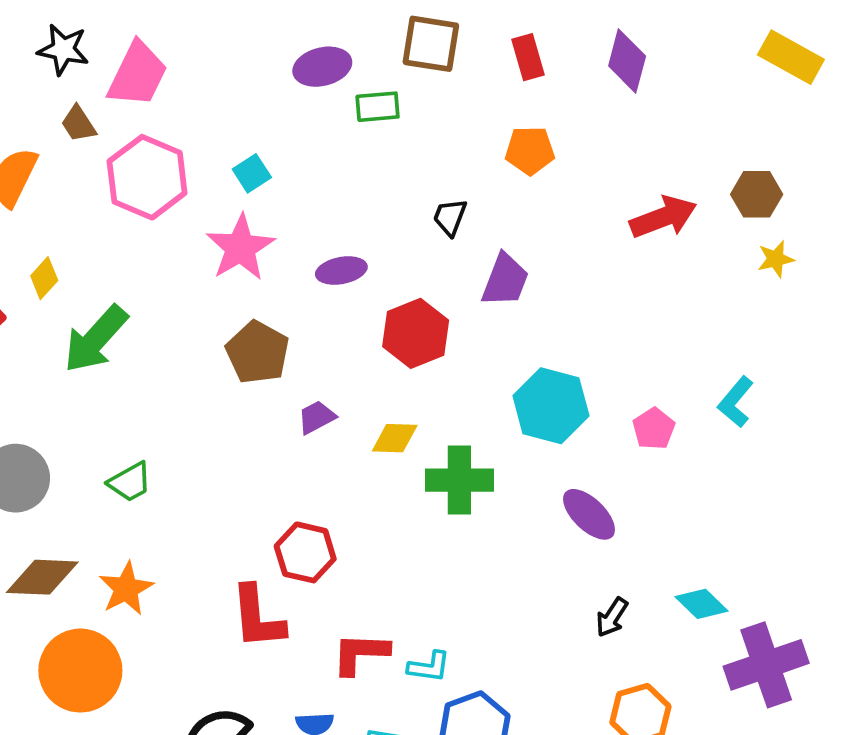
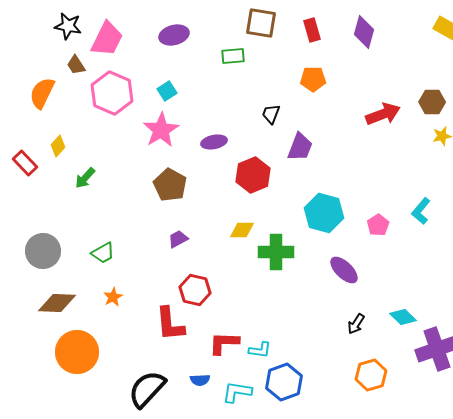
purple ellipse: (322, 67) -> (174, 35), moved
green arrow: (96, 339) -> (85, 178), size x0.6
purple trapezoid: (317, 417) -> (178, 239), moved
orange star: (126, 589) -> (113, 297), moved, size x0.7

